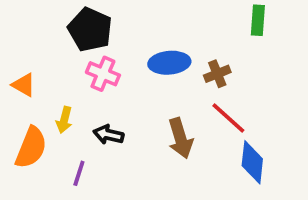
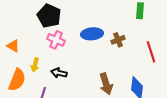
red line: (228, 118) -> (151, 52), moved, turned 30
brown arrow: (180, 138) -> (106, 84), moved

